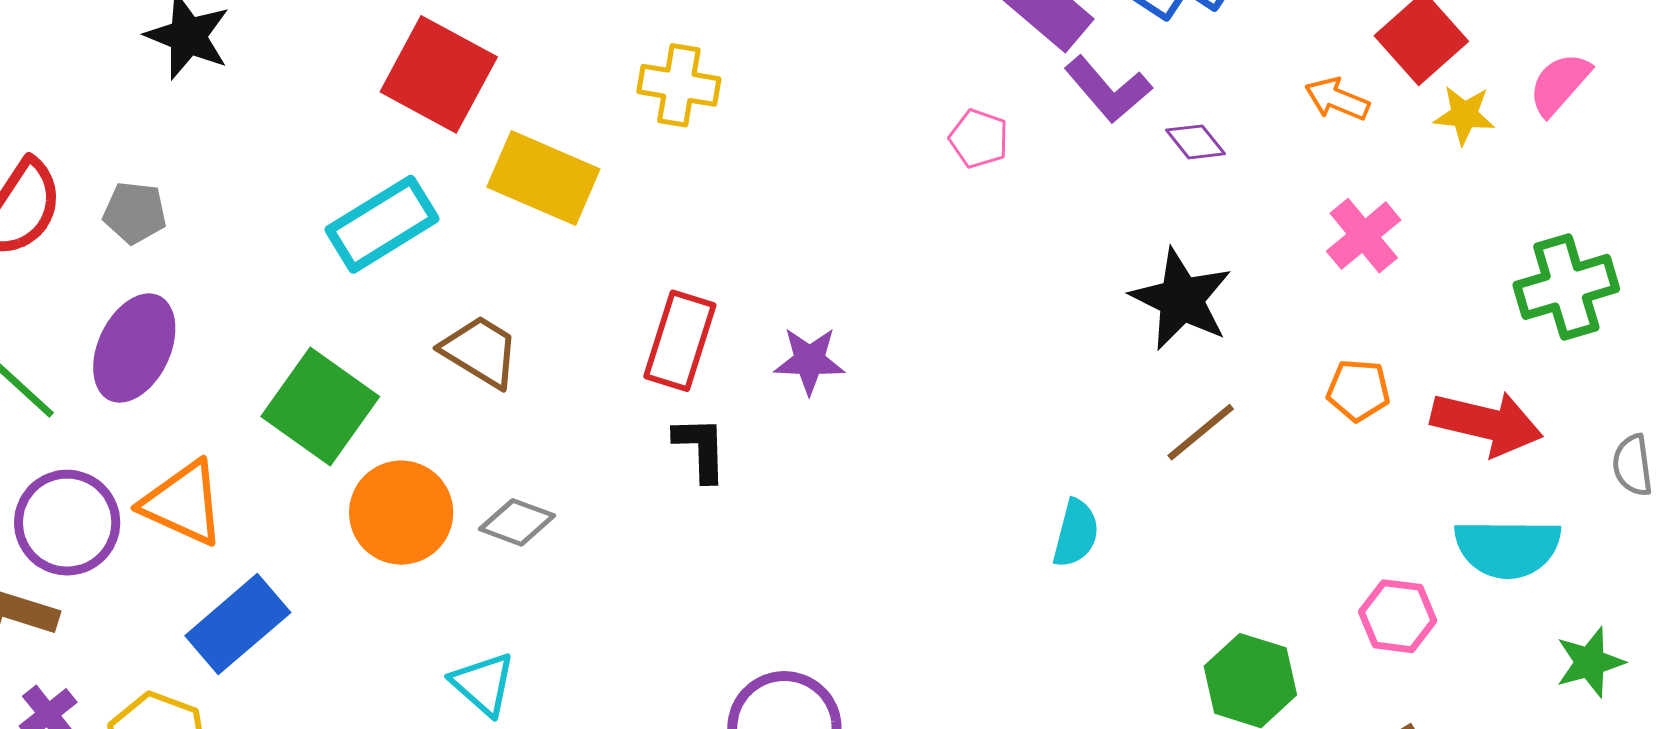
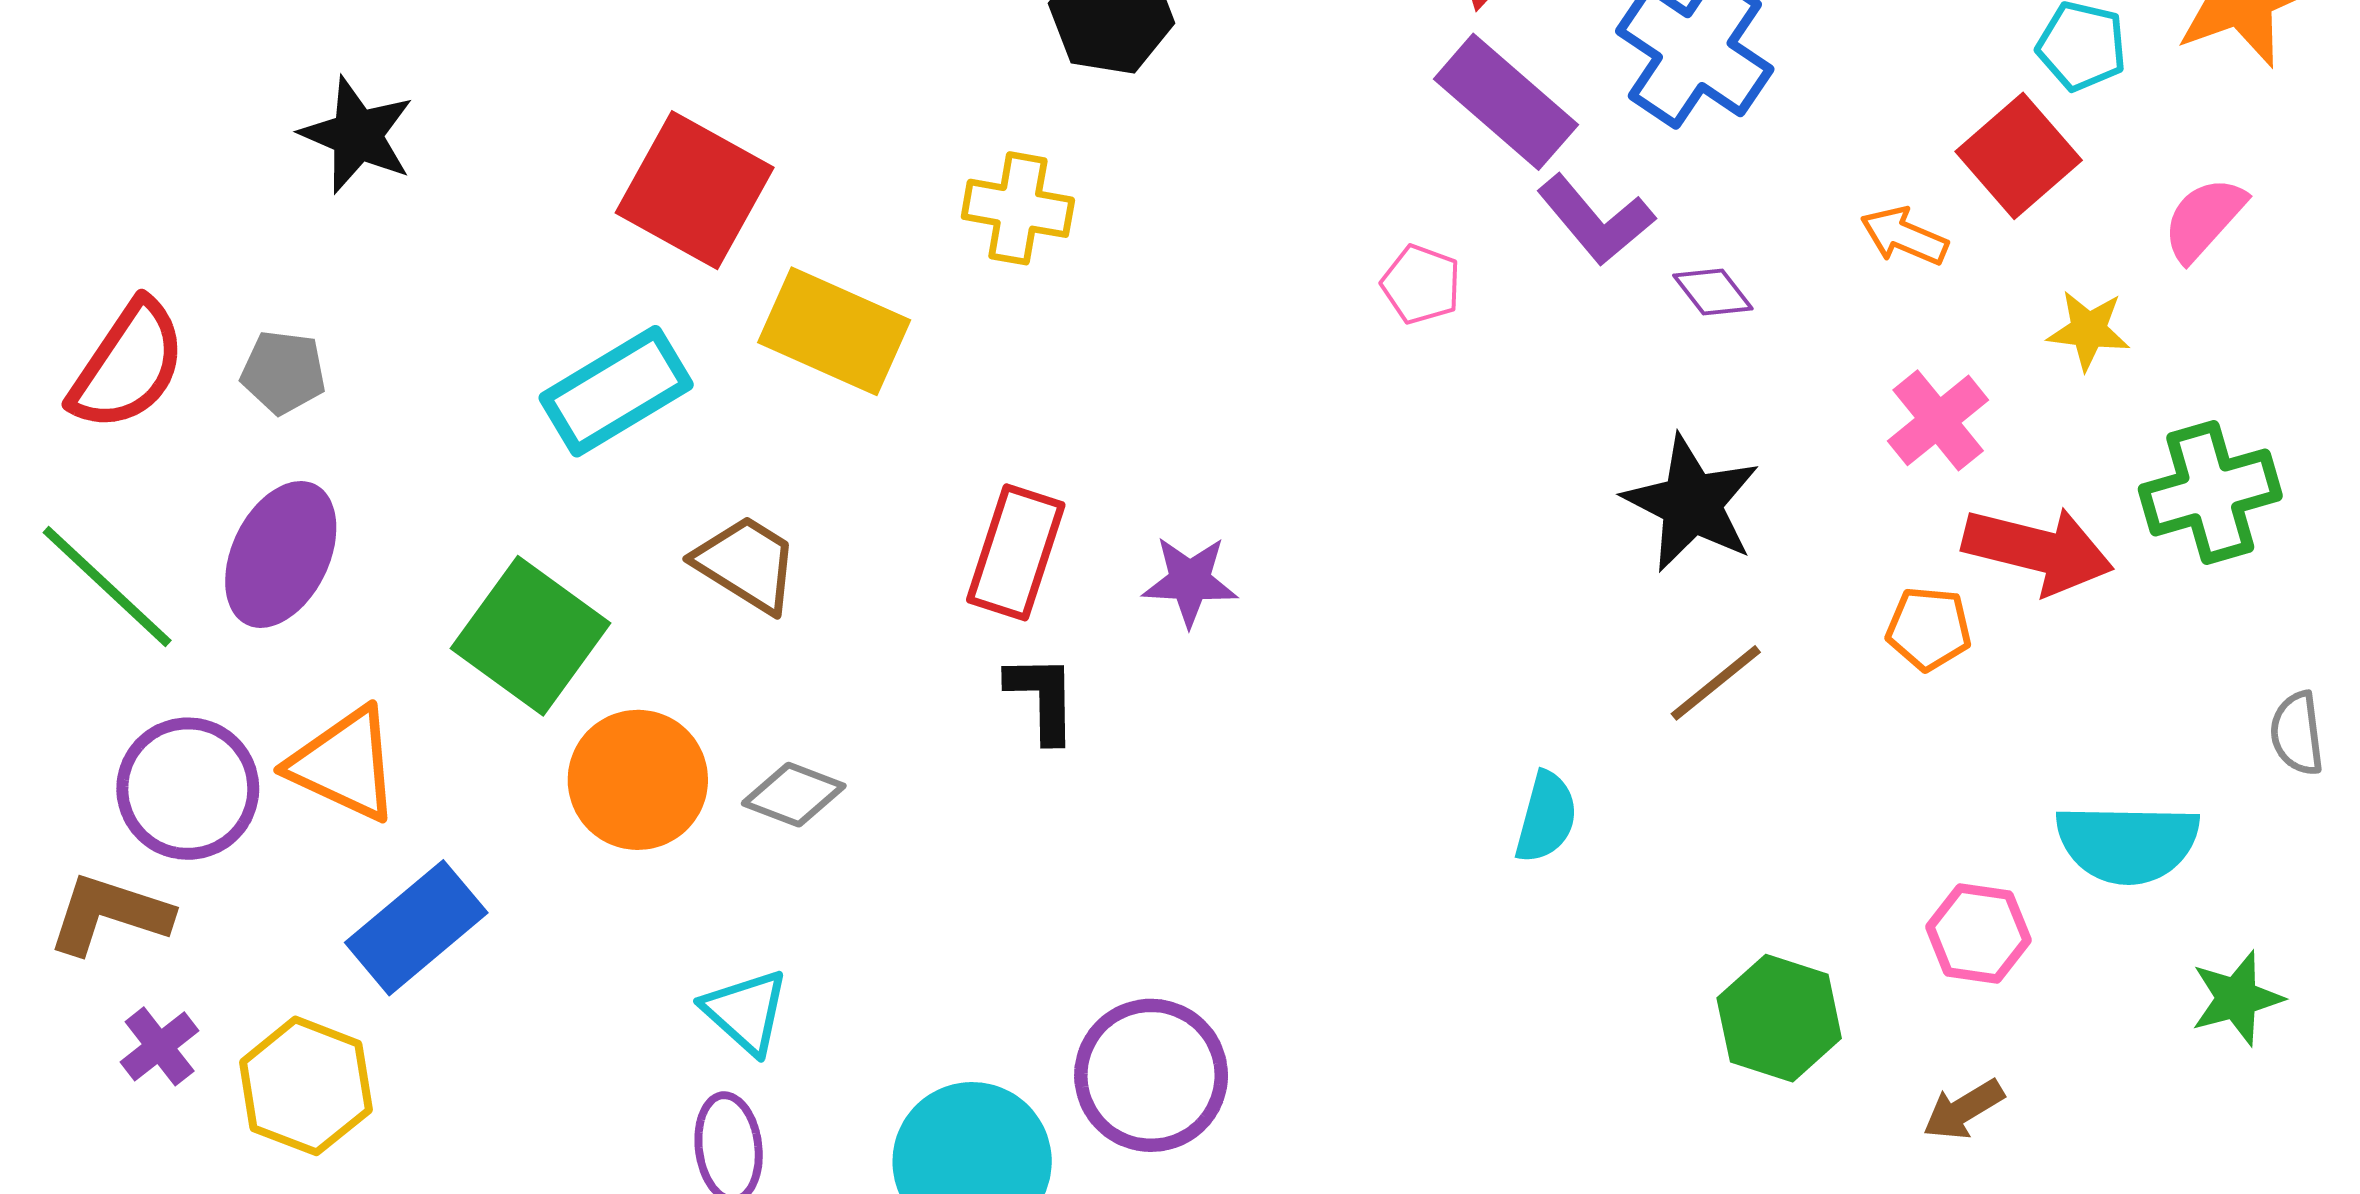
yellow star: (1464, 115) -> (2088, 330), moved
red arrow: (1487, 423) -> (2038, 550), moved

